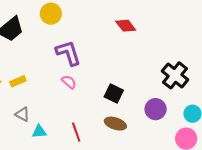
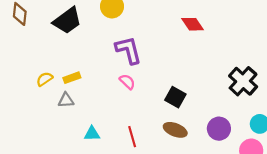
purple circle: (156, 109) -> (219, 129), moved
gray triangle: (22, 114) -> (66, 100), moved, turned -35

